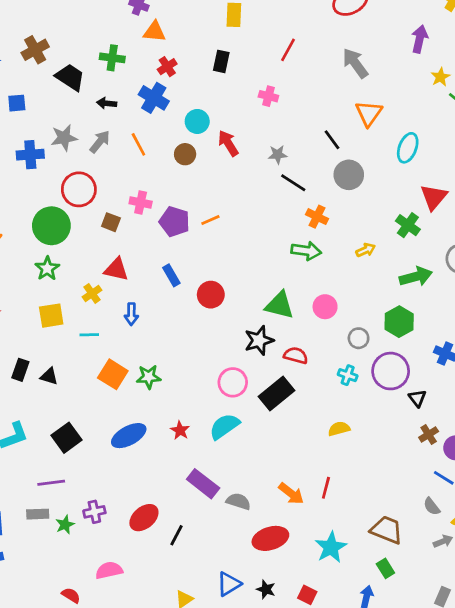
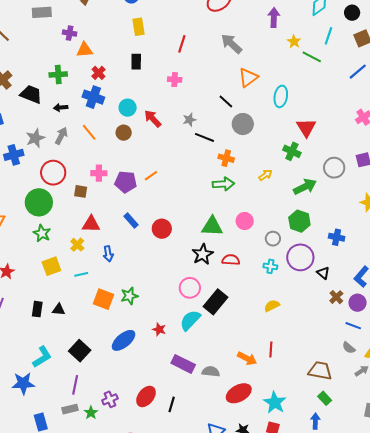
orange triangle: (369, 113) -> (248, 77), turned 30
black rectangle: (277, 394) -> (215, 302), moved
purple line: (51, 483) -> (75, 385), turned -60
cyan star: (331, 547) -> (275, 403), moved

